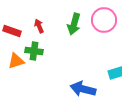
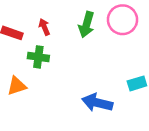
orange triangle: (16, 61) -> (17, 86), moved

